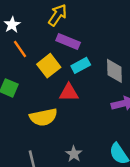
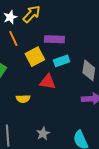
yellow arrow: (58, 15) -> (32, 14), moved
purple rectangle: (68, 41) -> (54, 39), turned -30
yellow semicircle: (43, 117) -> (23, 99), size x0.6

